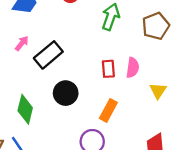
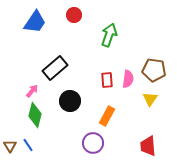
brown pentagon: (156, 26) -> (154, 70), moved, turned 30
pink arrow: (22, 43) -> (32, 91), moved

